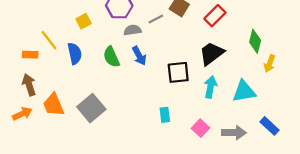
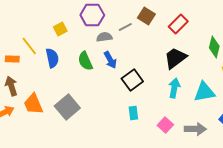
black square: (178, 72) -> (132, 80), moved, turned -30

